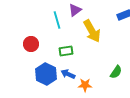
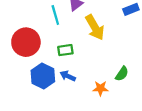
red circle: (31, 44) -> (26, 42), size x1.6
orange star: (85, 85) -> (100, 88), moved

